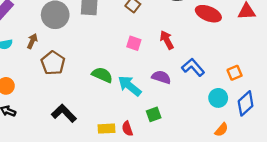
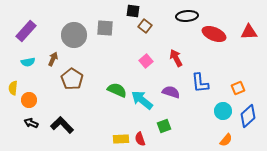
pink square: (134, 43) -> (146, 61), turned 32
blue L-shape: (193, 67) -> (200, 83), turned -145
black L-shape: (64, 113) -> (62, 125), moved

